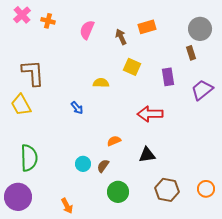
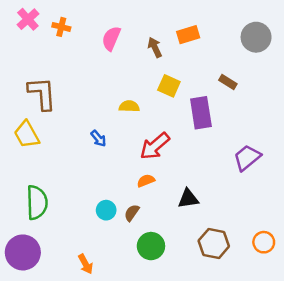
brown rectangle: (191, 53) -> (228, 82), moved, turned -40
purple rectangle: (168, 77) -> (201, 113), moved, size x1.4
purple trapezoid: (202, 90) -> (247, 158), moved
red arrow: (150, 114) -> (155, 146), moved, turned -40

